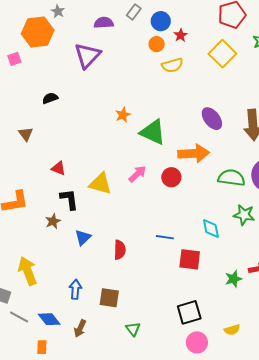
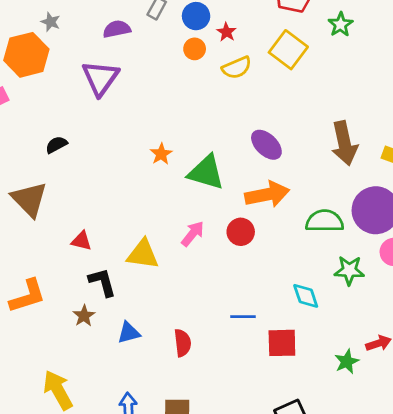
yellow semicircle: (172, 65) -> (237, 68), moved
purple ellipse: (212, 119) -> (266, 145), moved
brown triangle: (26, 134) -> (29, 199), size x1.8
blue triangle: (83, 237) -> (129, 333), turned 36

